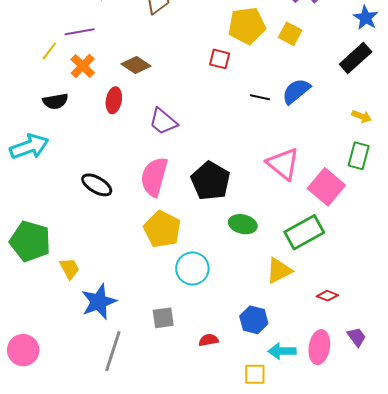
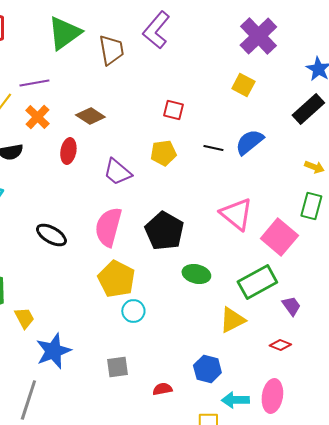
yellow pentagon: (247, 26) -> (163, 153), moved, size x0.7
cyan circle: (192, 268) -> (133, 311), moved, size x0.7
purple trapezoid: (357, 337) -> (291, 306), moved
gray line: (113, 351) -> (28, 400), moved

